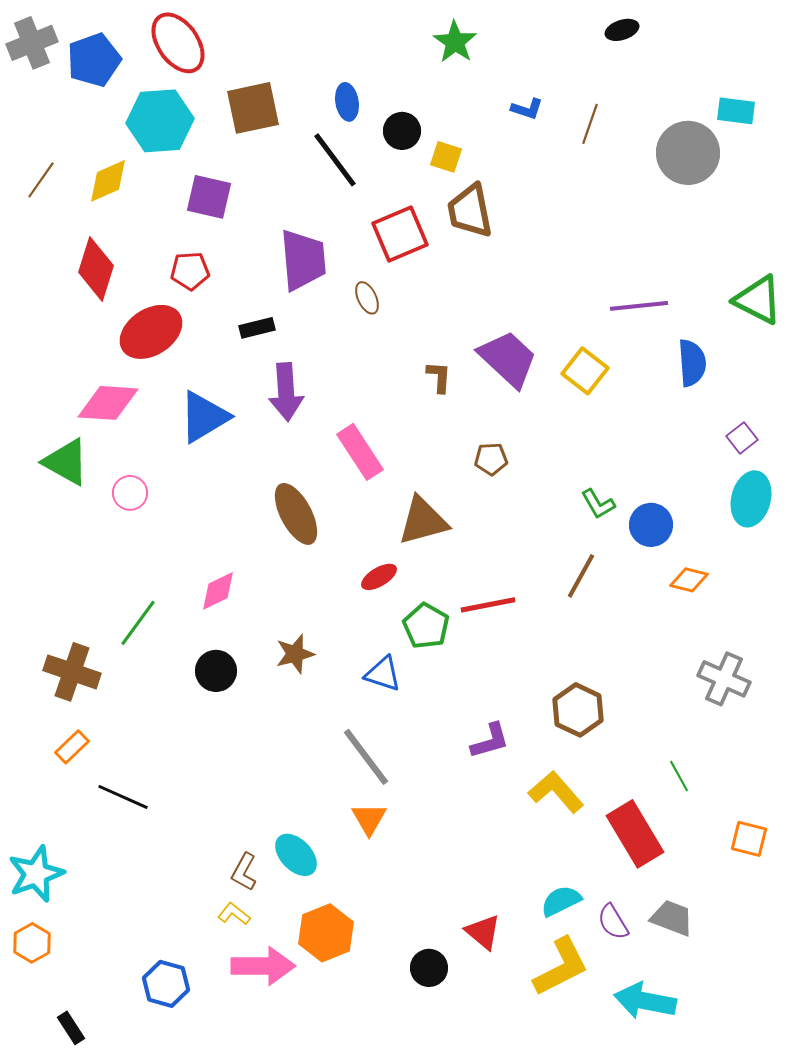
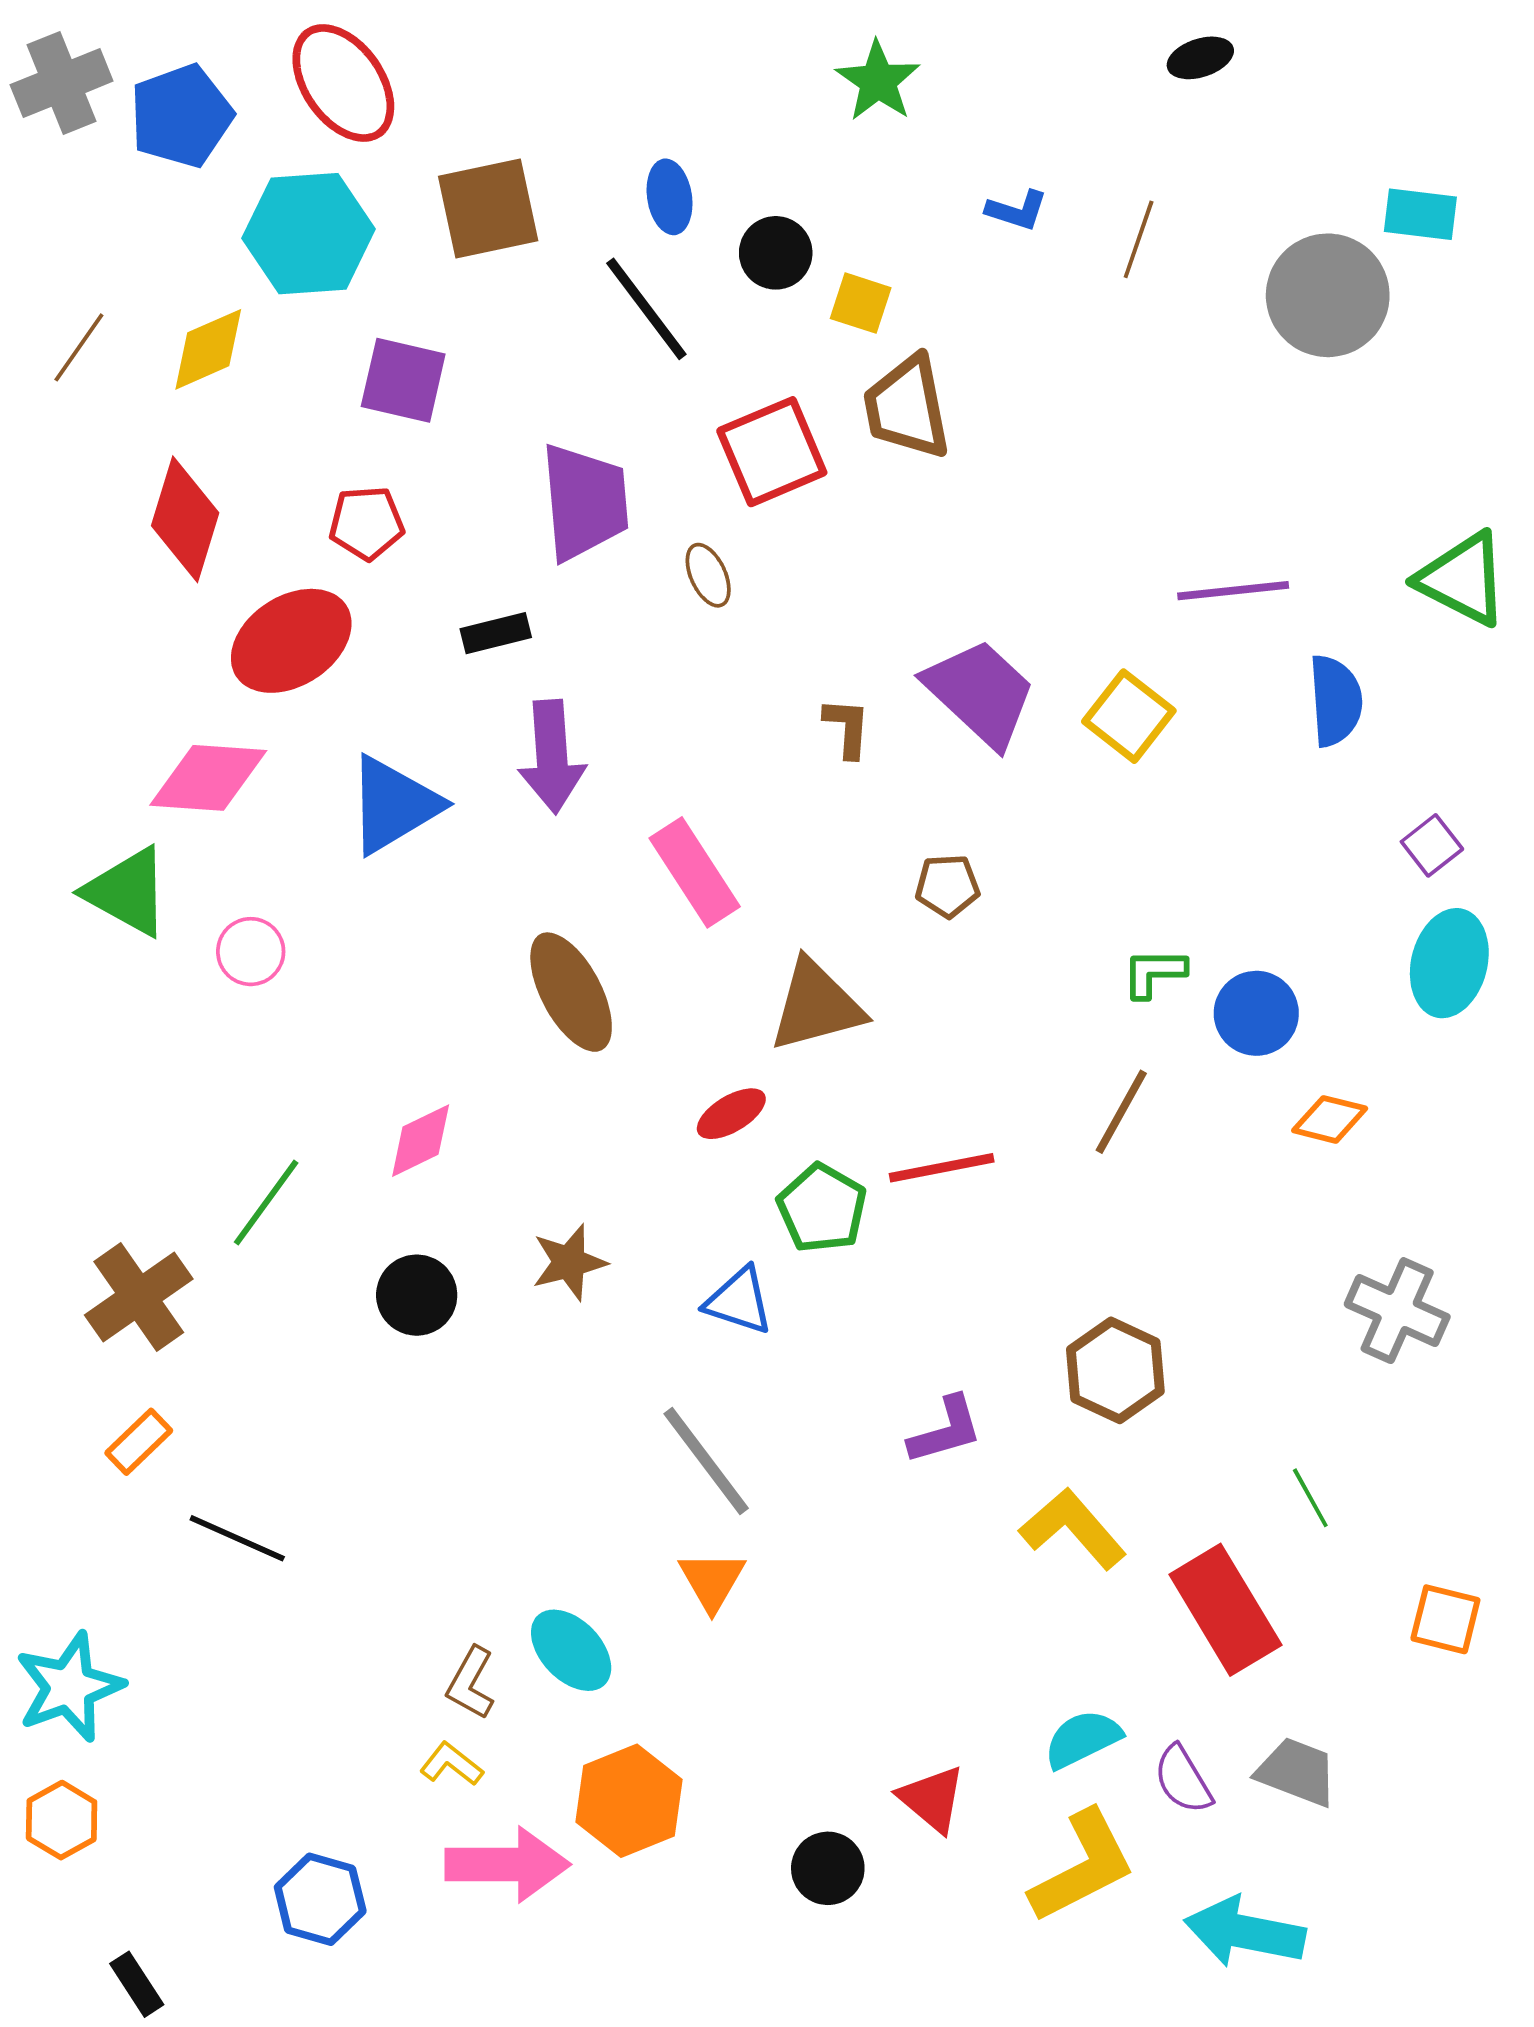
green L-shape: (598, 504) -> (1154, 973), turned 120
brown cross: (72, 672) -> (139, 1297), turned 36

